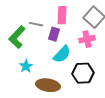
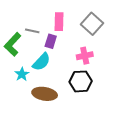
pink cross: (87, 39) -> (85, 56), moved
cyan semicircle: (62, 54) -> (41, 62), moved

